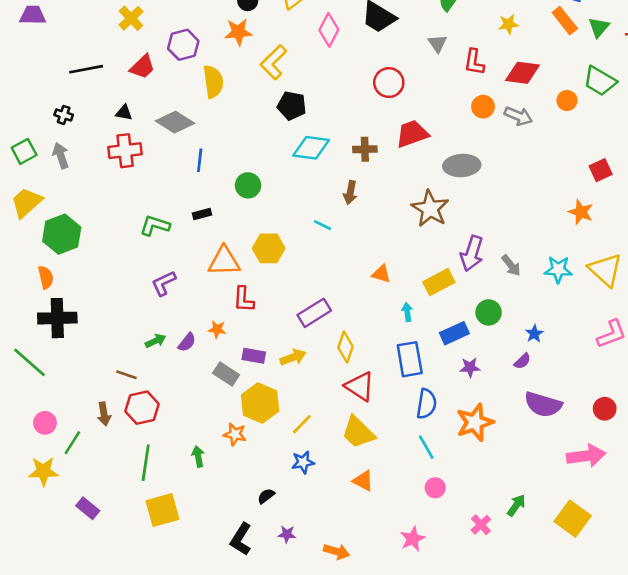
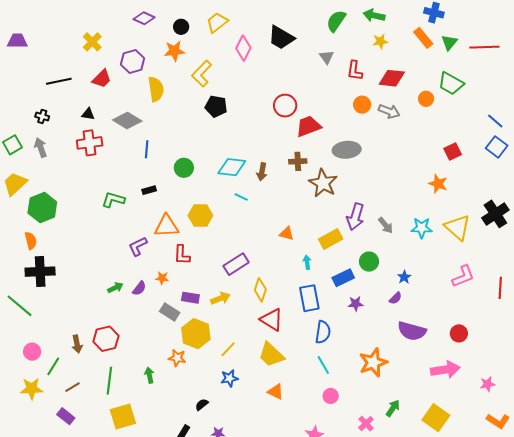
red circle: (389, 83) -> (285, 106), moved
cyan diamond: (311, 148) -> (232, 167), moved
brown cross: (365, 149) -> (298, 161), moved
purple L-shape: (164, 283) -> (138, 246), moved
brown line: (126, 375) -> (73, 387), moved, turned -49
orange star: (475, 422) -> (373, 362), moved

